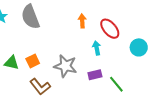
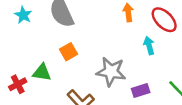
orange square: (33, 61) -> (68, 52), moved
purple rectangle: (95, 75) -> (141, 90), moved

